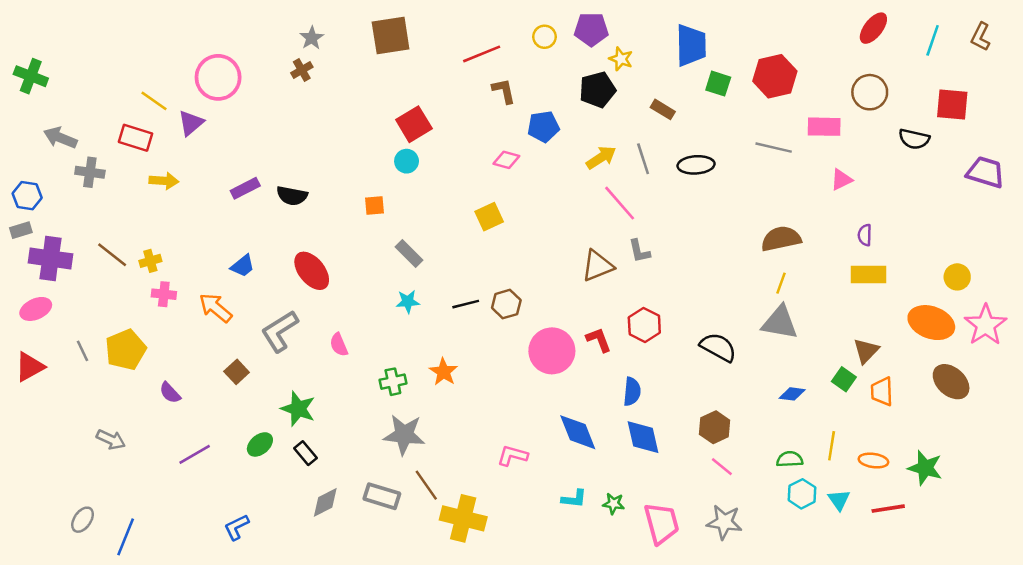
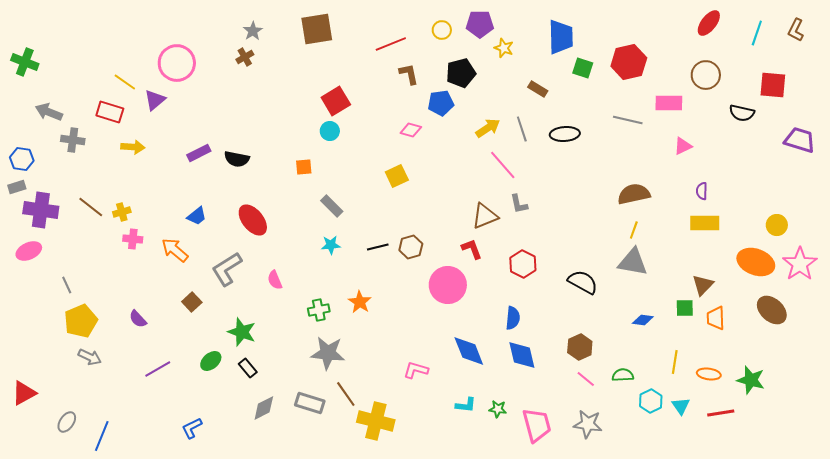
black pentagon: (597, 90) -> (461, 73), moved
red L-shape: (599, 340) -> (472, 249), moved
yellow pentagon: (126, 350) -> (81, 321), moved
red triangle: (30, 367) -> (24, 393), moved
green square: (844, 379) -> (685, 308), turned -36
green semicircle: (790, 459) -> (623, 375), moved

